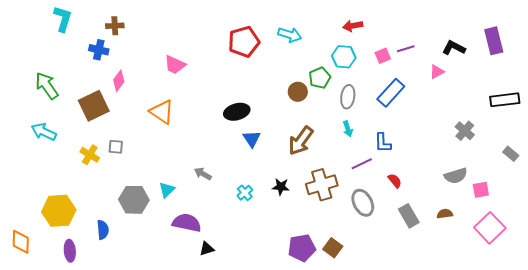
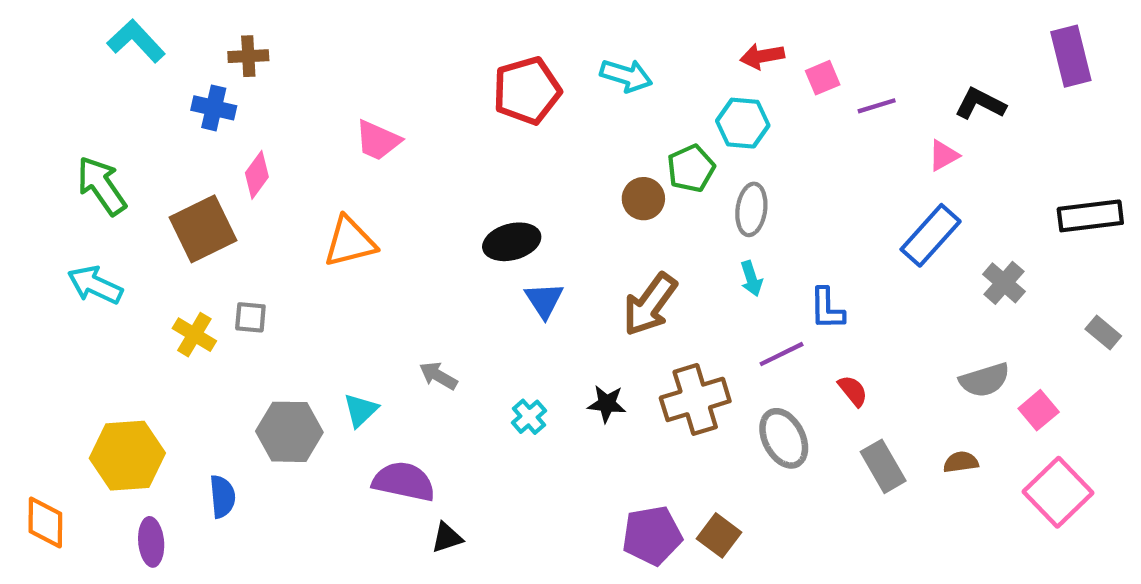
cyan L-shape: (63, 19) -> (136, 41), turned -60
purple rectangle: (494, 41) -> (1071, 56), moved
pink square: (383, 56) -> (823, 78), moved
blue rectangle: (391, 93) -> (931, 235), moved
orange triangle: (162, 112) -> (350, 242), turned -48
pink square: (481, 190) -> (1039, 410), turned -30

